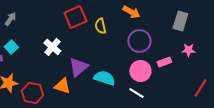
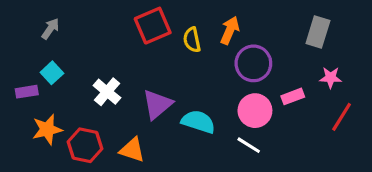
orange arrow: (131, 12) -> (230, 30), moved, turned -96
white cross: (52, 47) -> (107, 92), moved
orange triangle: (62, 86) -> (132, 150), moved
red line: (200, 88) -> (342, 117), moved

